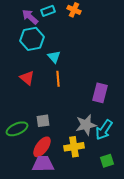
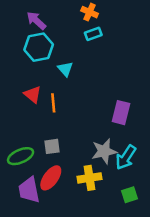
cyan rectangle: (48, 11) -> (93, 34), moved
orange line: (58, 79) -> (53, 103), moved
purple trapezoid: (43, 164) -> (29, 190), moved, turned -100

